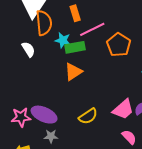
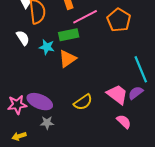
cyan star: (63, 40) -> (47, 47), moved
orange pentagon: (119, 45) -> (119, 20), moved
pink trapezoid: (123, 109) -> (117, 94), turned -100

